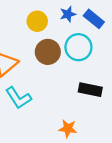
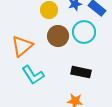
black rectangle: (90, 90) -> (81, 72), moved

